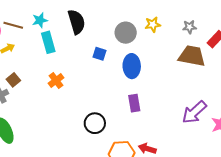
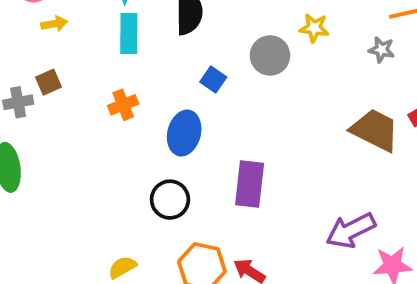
yellow star: (153, 24) -> (314, 28), moved
gray star: (190, 27) -> (382, 50), moved
blue ellipse: (132, 66) -> (184, 133), moved
purple rectangle: (134, 103) -> (250, 184), size x1.4

